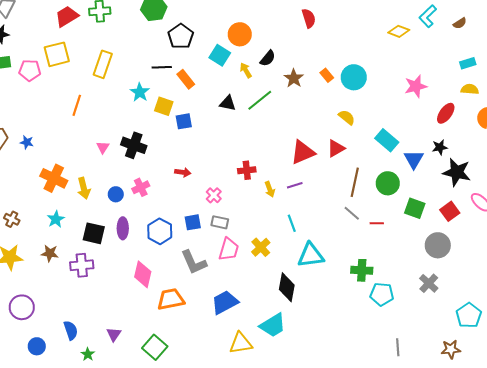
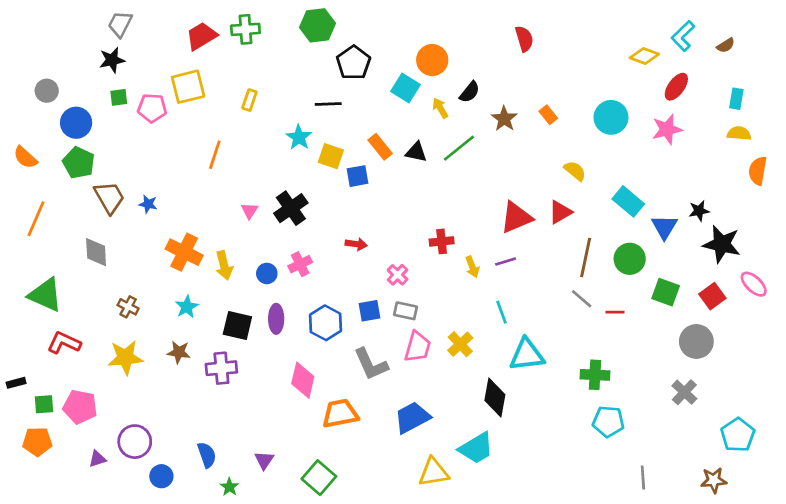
cyan rectangle: (468, 63) -> (736, 99), turned -63
yellow rectangle: (103, 64) -> (249, 100), size x0.6
cyan circle: (354, 77) -> (611, 117), moved
orange rectangle: (186, 79) -> (380, 147), moved
red ellipse: (446, 113) -> (676, 87), moved
black cross: (134, 145) -> (291, 208), turned 35
cyan pentagon: (382, 294) -> (608, 422), moved
purple circle: (22, 307) -> (135, 442), moved

